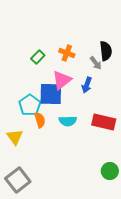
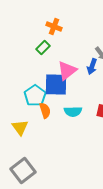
orange cross: (67, 53) -> (54, 26), moved
blue arrow: (87, 85) -> (92, 66), moved

